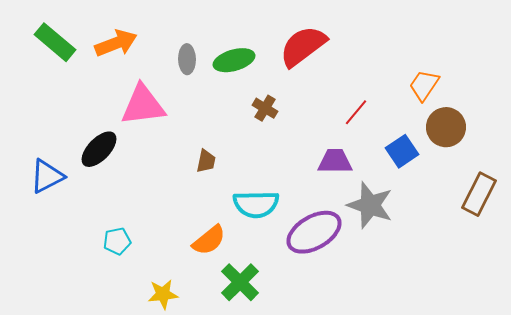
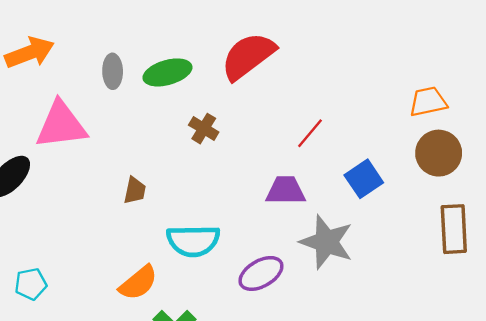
orange trapezoid: (424, 85) -> (428, 102), moved, turned 44
brown circle: (446, 127) -> (439, 153), moved
brown rectangle: (479, 194) -> (454, 229), turned -30
purple ellipse: (314, 232) -> (261, 273), size x0.7

